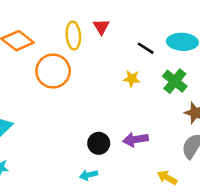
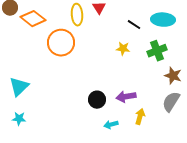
green cross: (175, 81) -> (157, 51), turned 30
cyan arrow: (89, 175) -> (111, 125), moved
yellow arrow: (167, 178) -> (140, 117), moved, turned 77

